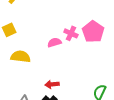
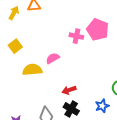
pink semicircle: (54, 42) -> (53, 58), moved

